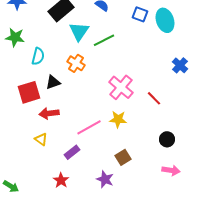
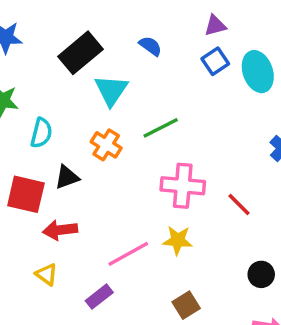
blue square: (140, 14) -> (215, 61), turned 35
green line: (104, 40) -> (161, 128), moved
pink cross: (121, 87) -> (183, 186), turned -35
red square: (29, 92) -> (26, 194), turned 30

